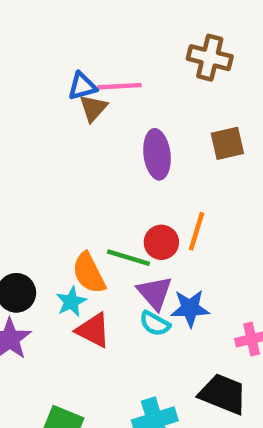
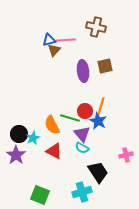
brown cross: (210, 58) -> (96, 27), moved
brown square: (227, 143) -> (105, 66), moved
cyan star: (71, 302) -> (33, 138), moved
blue star: (190, 308) -> (98, 121), moved, turned 30
black trapezoid: (223, 394) -> (98, 172), moved, turned 35

